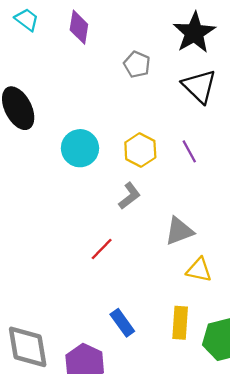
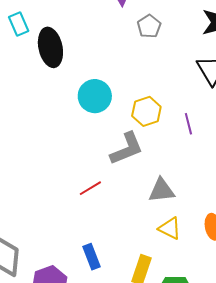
gray pentagon: (137, 64) -> (149, 26), moved
gray L-shape: (129, 196) -> (127, 149), size x1.5

